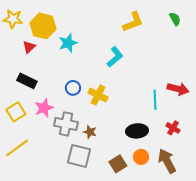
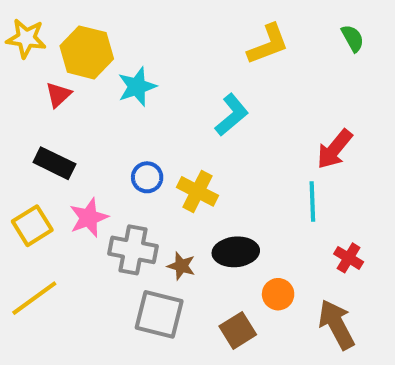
red arrow: (178, 89) -> (334, 149), moved, turned 115
black ellipse: (137, 131) -> (236, 252), moved
orange circle: (141, 157) -> (278, 294), moved

